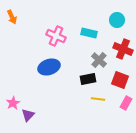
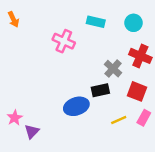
cyan rectangle: (89, 33) -> (96, 22), moved
blue ellipse: (49, 67) -> (76, 106), moved
yellow line: (98, 99) -> (119, 120), moved, turned -32

